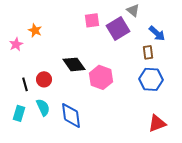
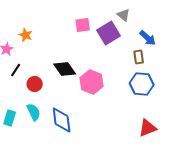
black line: (25, 84) -> (16, 70), moved, turned 48

